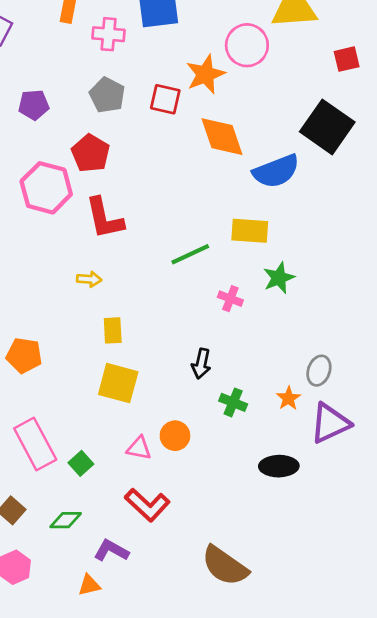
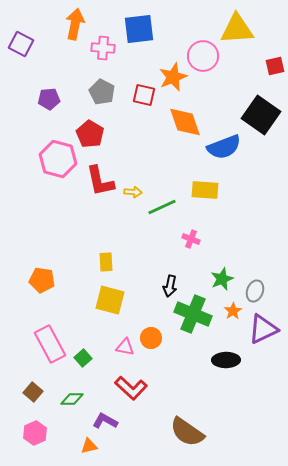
green star: (279, 278) -> (222, 279), moved
yellow arrow: (89, 279) -> (133, 192), moved
green cross: (233, 402) -> (193, 314), size x1.8

